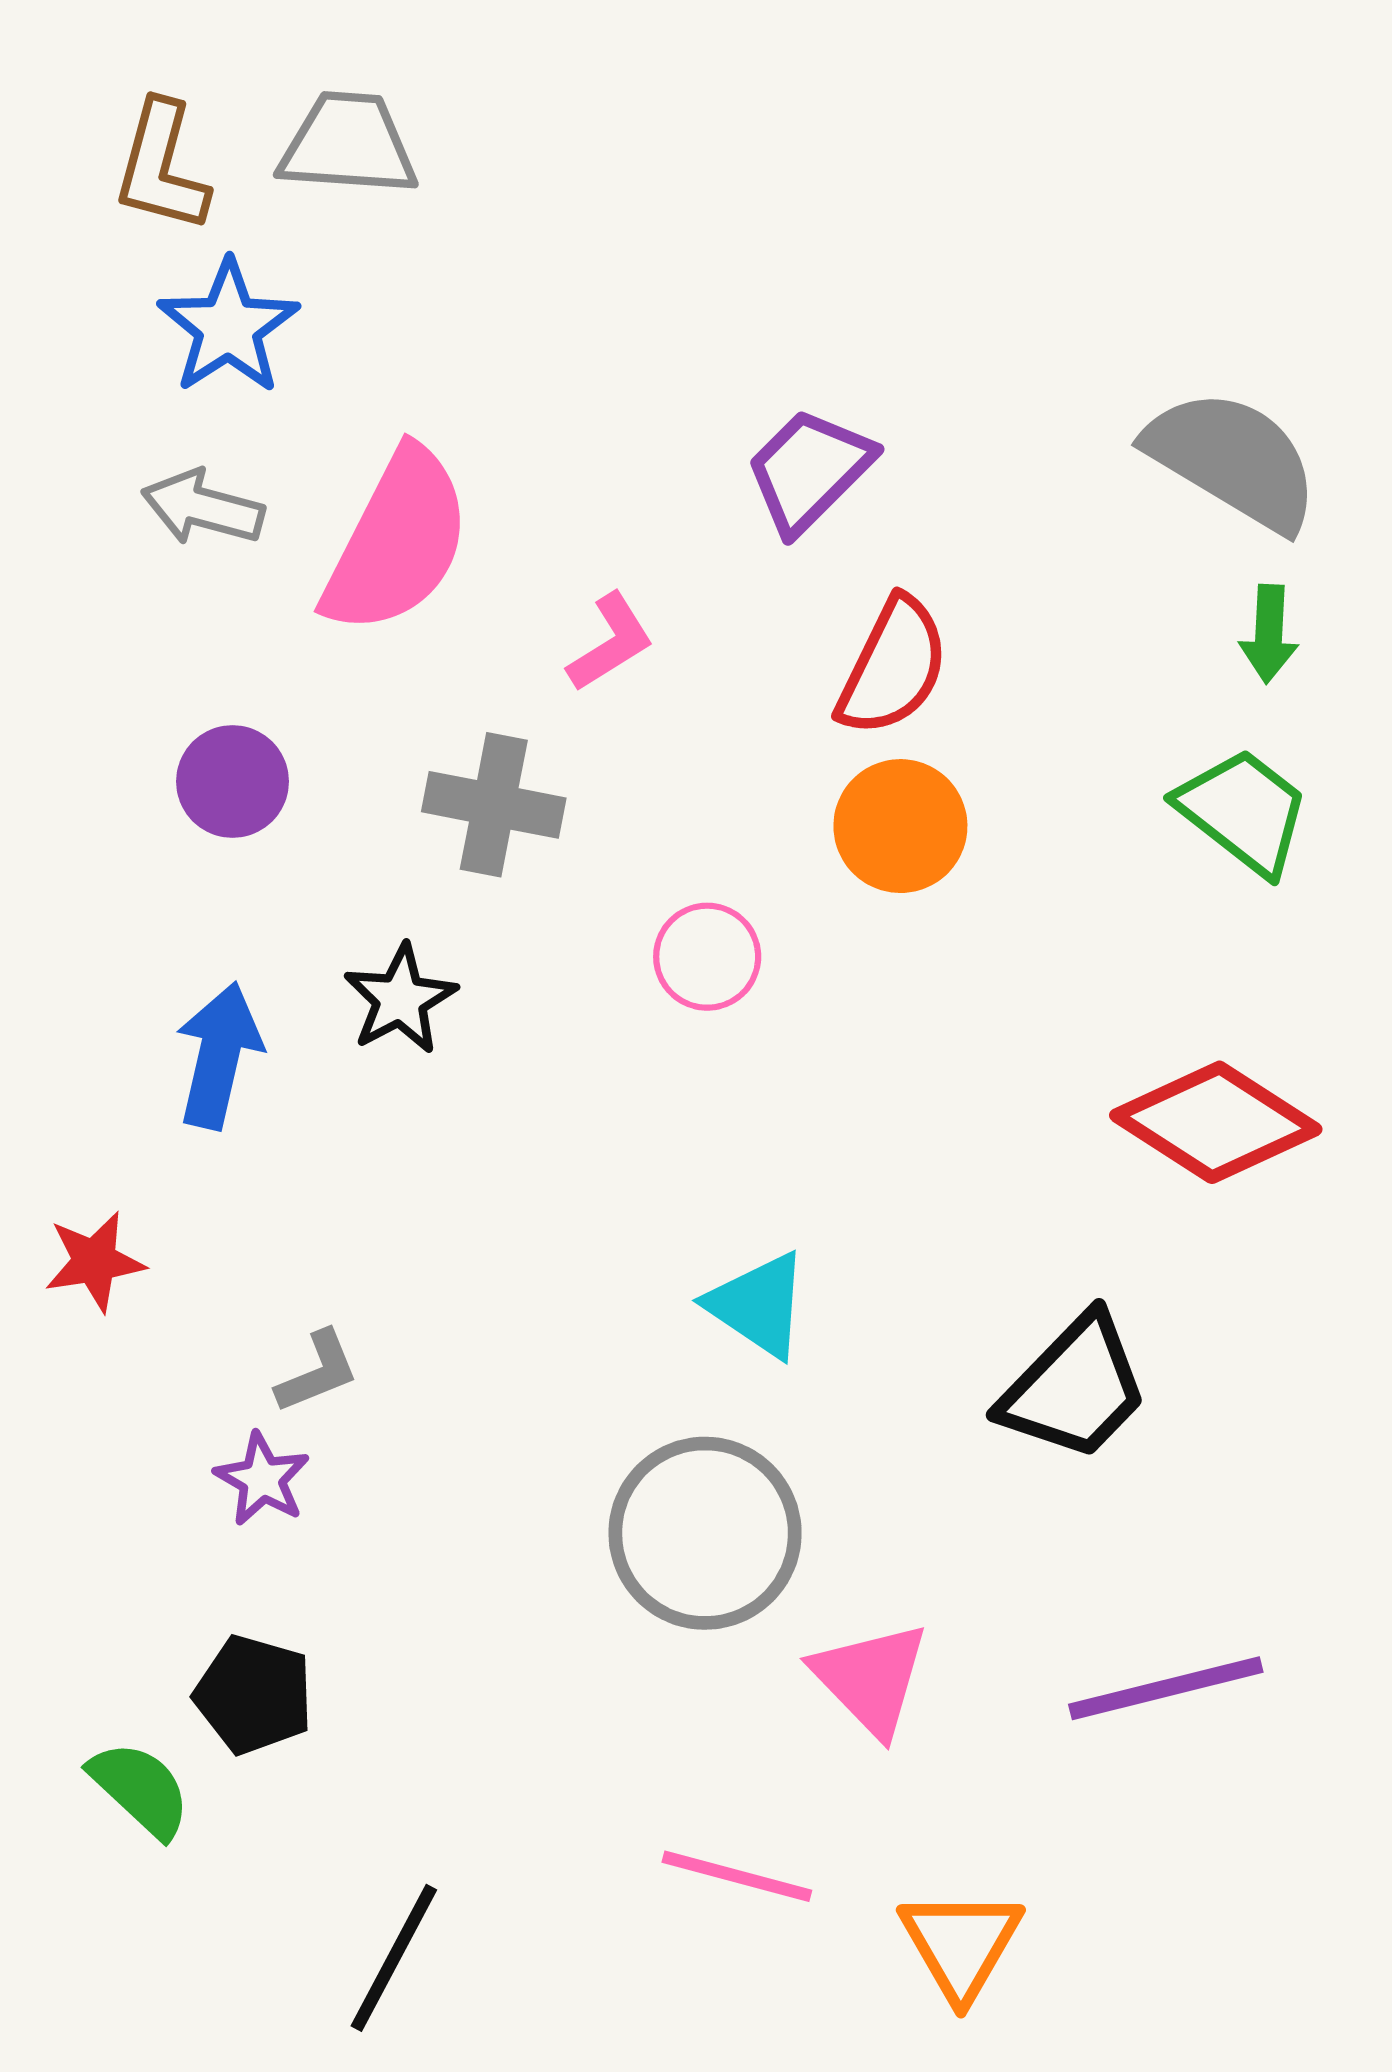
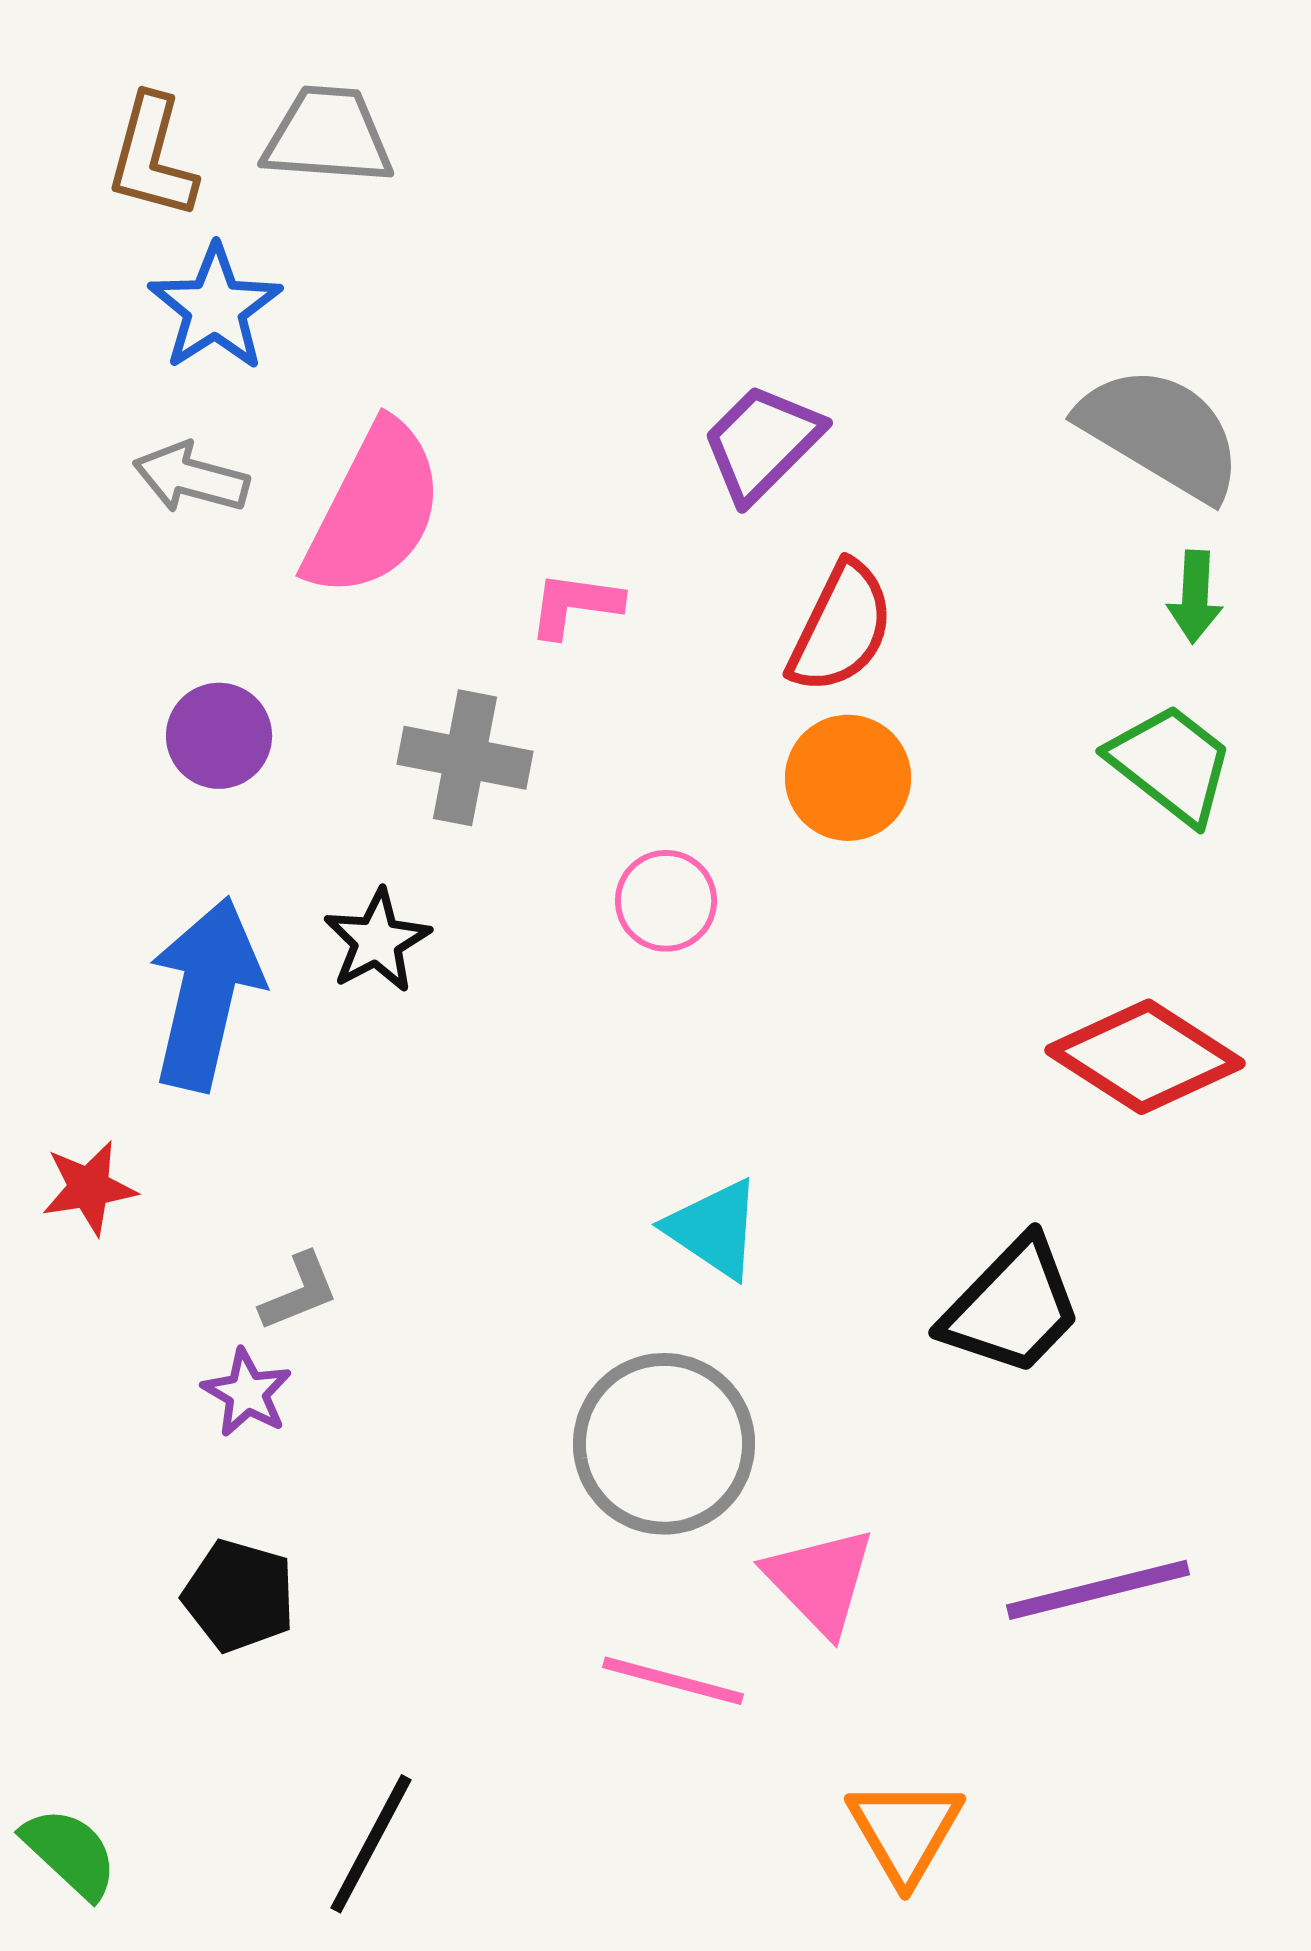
pink L-shape: (611, 642) -> (575, 605), turned -140
blue arrow: (219, 1055) -> (206, 994), size x1.4
green semicircle: (140, 1789) -> (70, 1853), moved
pink line: (737, 1876) -> (673, 1681), moved

